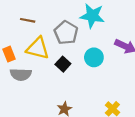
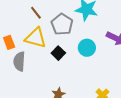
brown line: (28, 20) -> (36, 13), moved, turned 40
gray semicircle: (21, 74) -> (19, 61), turned 90

